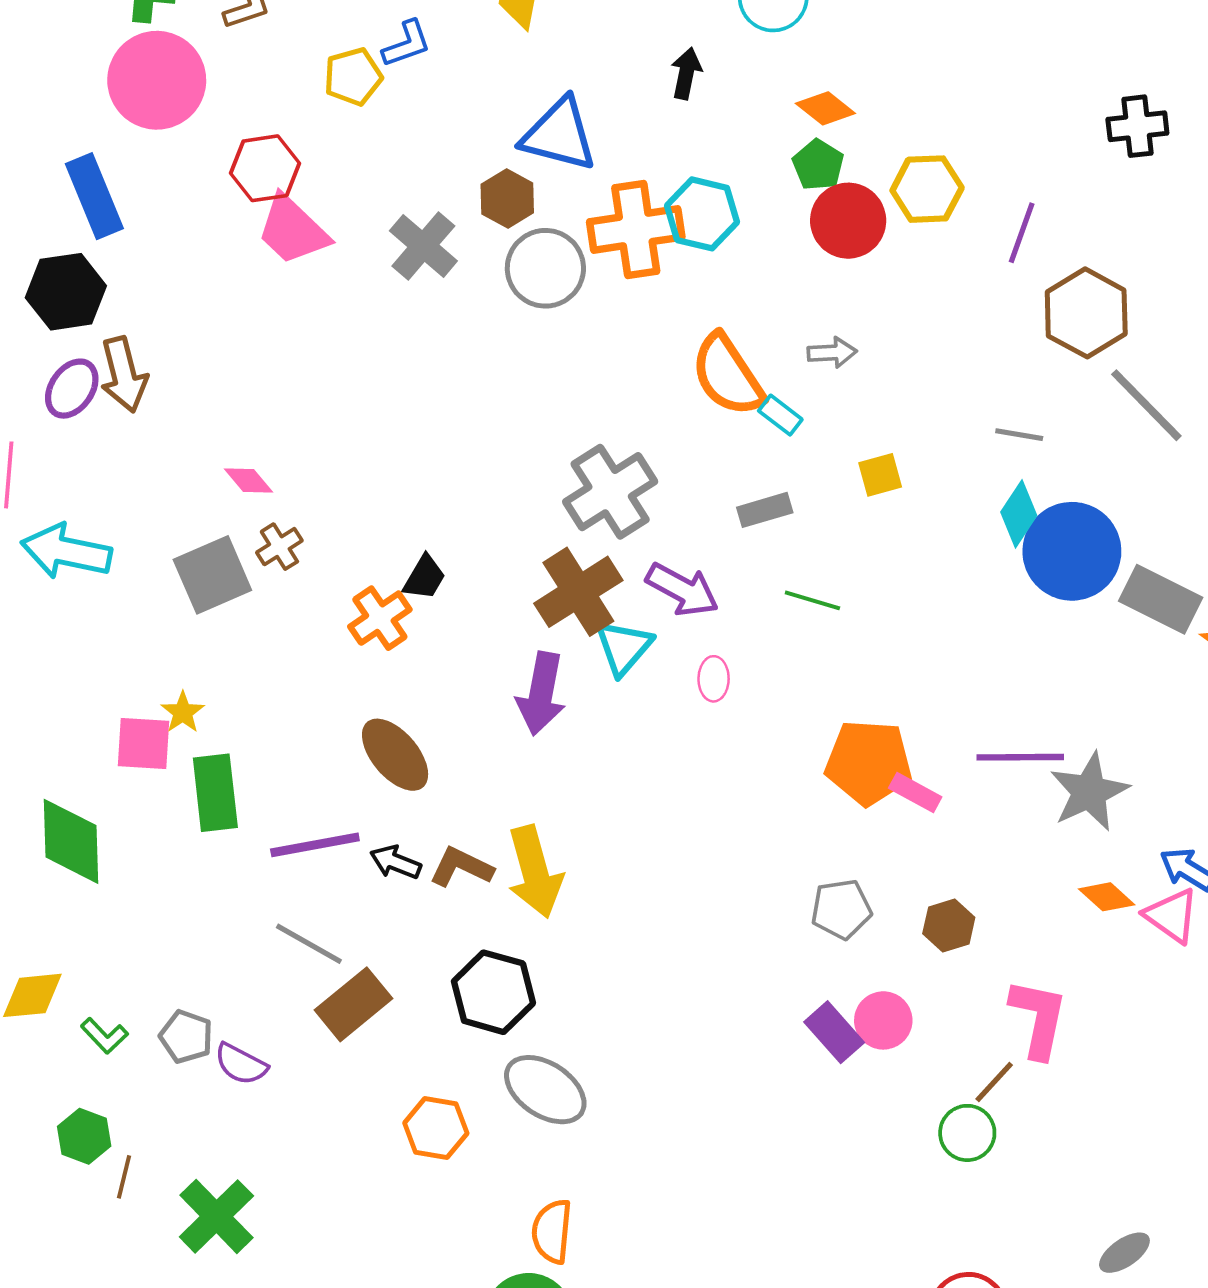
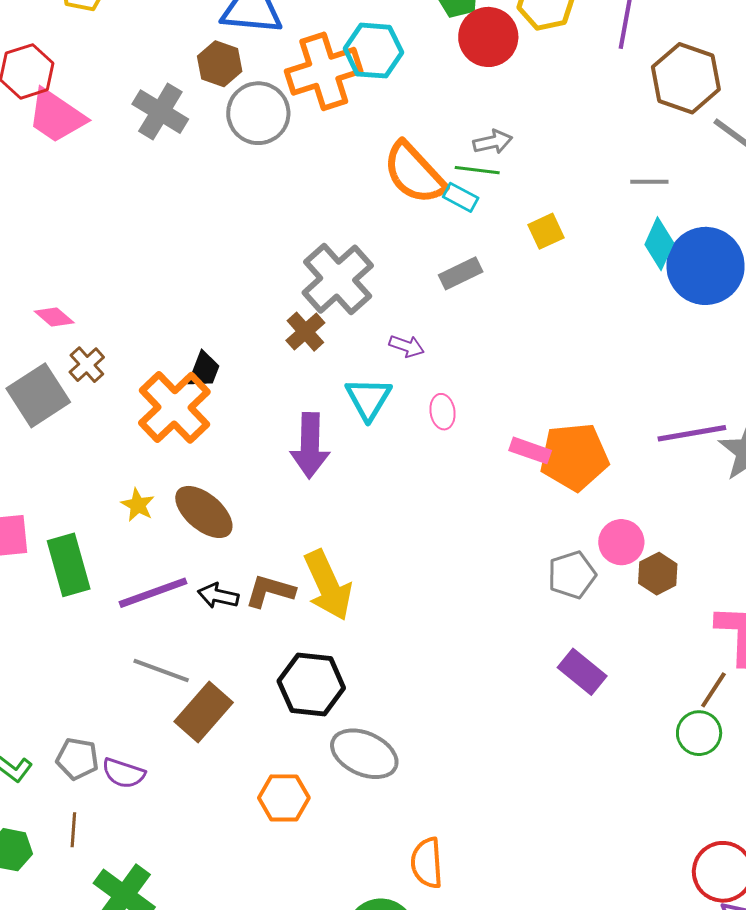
purple arrow: (682, 590) -> (407, 346), size x0.6
brown cross: (578, 592) -> (305, 332), moved, size x0.6
green line: (812, 600) -> (477, 170), moved
orange cross: (380, 618) -> (174, 407), size x1.5
yellow star: (183, 712) -> (138, 505), moved
pink rectangle: (915, 792) -> (530, 450), moved
pink circle: (883, 1020) -> (621, 542), moved
brown line: (124, 1177) -> (73, 830), moved
orange semicircle: (552, 1231) -> (427, 863), moved

